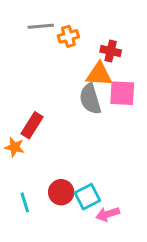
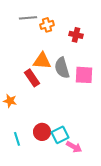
orange triangle: (99, 74) -> (42, 61), moved
pink square: (122, 93) -> (84, 75), moved
red rectangle: (32, 125) -> (32, 78), moved, turned -66
pink arrow: (108, 214) -> (74, 147), turned -133

